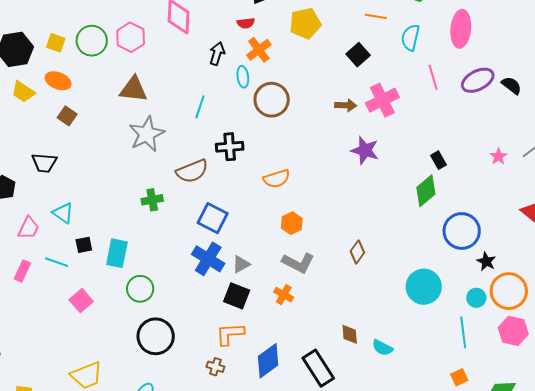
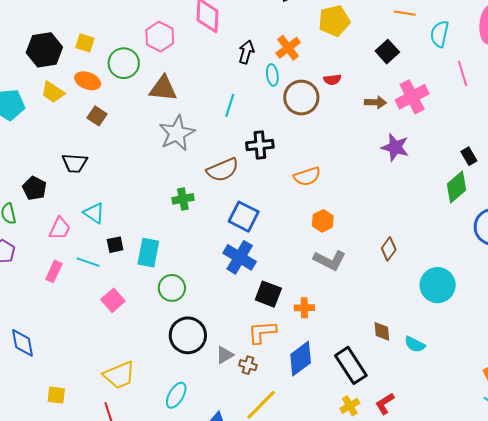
red semicircle: (246, 23) -> (332, 80), moved
green circle: (92, 41) -> (124, 63), moved
gray triangle: (241, 264) -> (225, 355), moved
cyan circle: (424, 287) -> (438, 285), moved
orange cross: (284, 295) -> (304, 308), moved, turned -30

